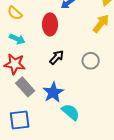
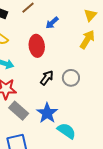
gray circle: (91, 61) -> (71, 78), moved

